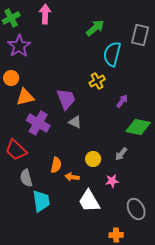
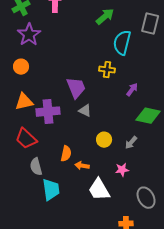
yellow cross: (97, 81) -> (107, 70), turned 35
orange triangle: (25, 97) -> (24, 102), moved
purple cross: (38, 123) -> (48, 112), turned -35
yellow circle: (93, 159) -> (104, 140), moved

